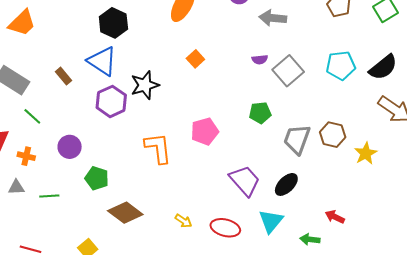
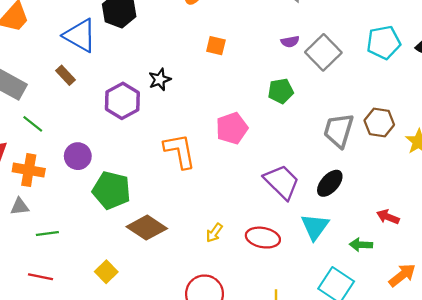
orange square: (195, 59) -> (216, 46), turned -30
blue triangle: (102, 61) -> (80, 35), moved
black star: (145, 85) -> (160, 80), size x0.7
green pentagon: (260, 113) -> (281, 91), moved
orange cross: (26, 156) -> (29, 170), size x1.5
green pentagon: (97, 178) -> (111, 190), size x1.4
green line: (49, 196) -> (47, 234), moved
yellow arrow: (183, 221) -> (214, 233), turned 96

